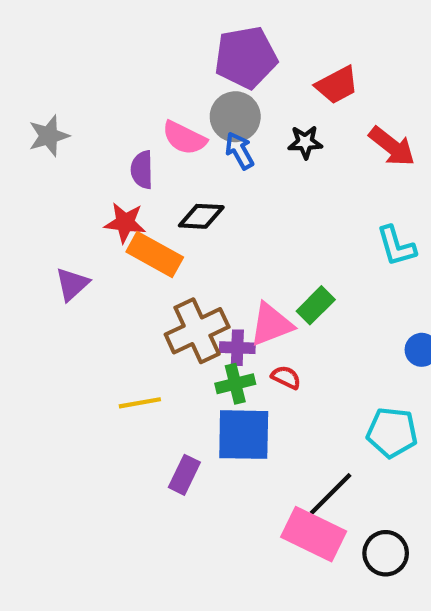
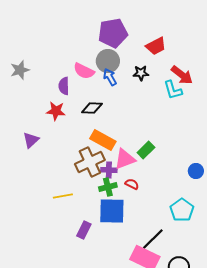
cyan L-shape: (396, 246) -> (173, 90), moved
orange rectangle: (155, 254) -> (103, 140), moved
cyan pentagon: (392, 432) -> (182, 210), turned 30

